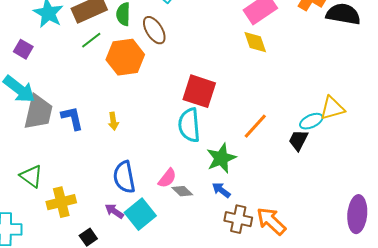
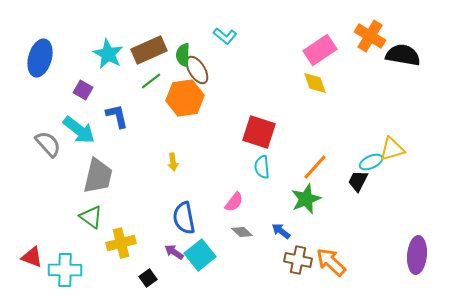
brown ellipse: (154, 30) -> (197, 70), moved
gray trapezoid: (38, 112) -> (98, 176), moved
blue L-shape: (72, 118) -> (117, 116), moved
cyan semicircle: (189, 125) -> (262, 167), moved, size x0.7
green star: (221, 158) -> (306, 199), moved
pink semicircle: (167, 178) -> (234, 202), moved

